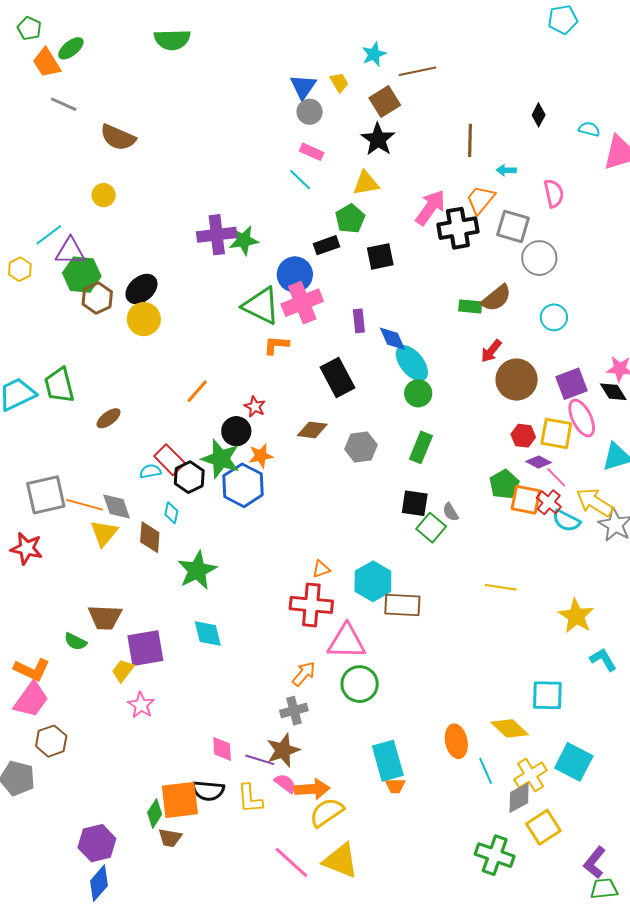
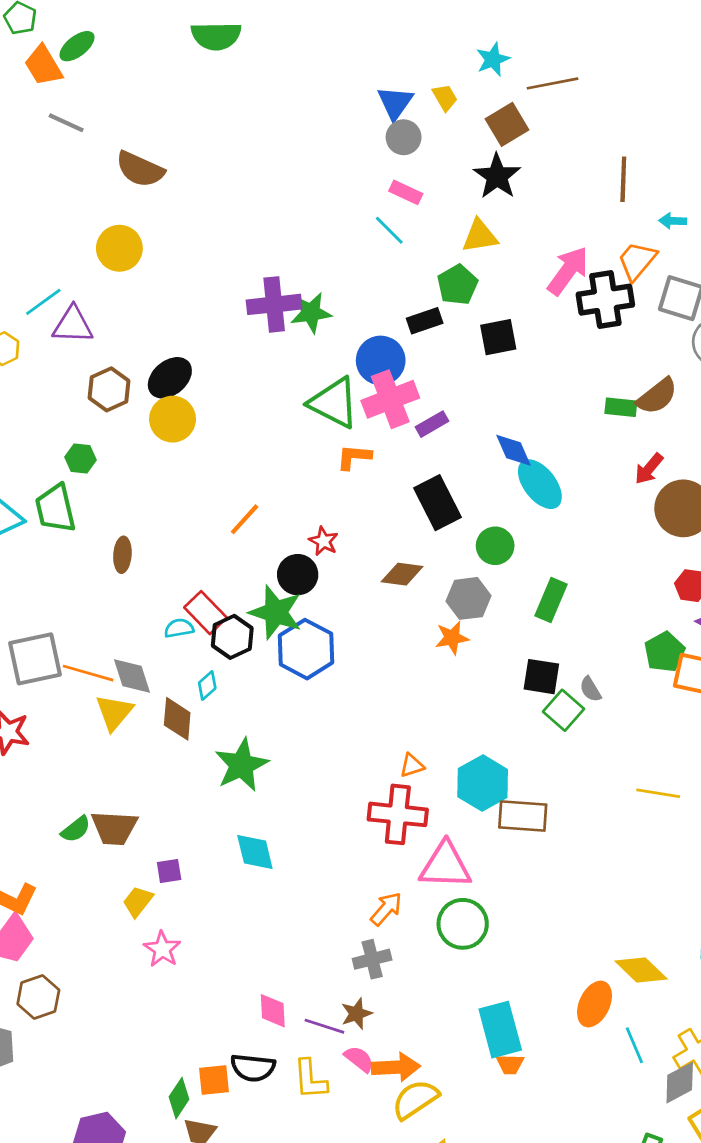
yellow circle: (104, 195) -> (119, 248), size x1.4
green hexagon: (82, 275) -> (80, 458), moved, size x0.6
purple rectangle: (359, 321) -> (432, 424), moved, turned 65
green circle: (418, 393) -> (495, 546), moved
brown ellipse: (109, 418) -> (122, 555), turned -50
orange star: (261, 456) -> (452, 638), moved
cyan diamond: (171, 513) -> (207, 685), turned 35
green semicircle: (75, 642) -> (76, 829), moved, turned -65
purple square: (145, 648) -> (169, 871), size x0.5
yellow diamond: (510, 728) -> (641, 970), moved
orange ellipse: (456, 741) -> (595, 1004), turned 36
brown star: (283, 750) -> (356, 1014), size x0.7
orange square: (180, 800) -> (214, 1080), size x0.6

